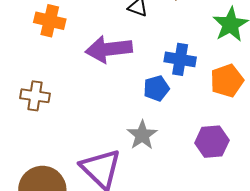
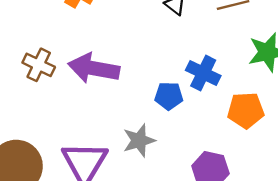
purple arrow: (109, 49) -> (94, 68), moved

